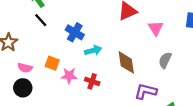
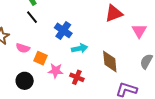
pink semicircle: (25, 68) -> (23, 48), moved
black circle: (23, 88) -> (25, 81), moved

